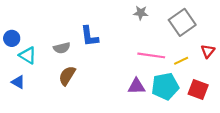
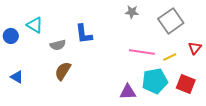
cyan triangle: (28, 55) -> (35, 25), moved
purple triangle: (136, 86) -> (128, 92), moved

